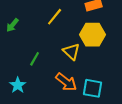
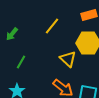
green line: (35, 59) -> (21, 62), moved

